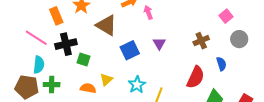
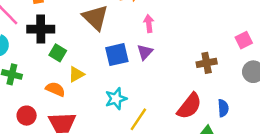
pink arrow: (148, 12) -> (149, 24), moved
purple triangle: (159, 43) -> (145, 52), moved
blue semicircle: (221, 64) -> (223, 108), moved
yellow triangle: (106, 80) -> (76, 74), moved

